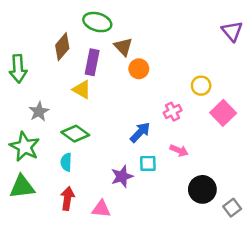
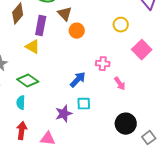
yellow circle: (201, 86) -> (121, 25), moved
pink cross: (173, 112) -> (103, 64), turned 32
pink square: (223, 113) -> (142, 50), moved
pink arrow: (179, 150) -> (120, 84), moved, turned 32

